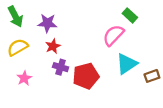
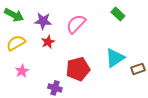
green arrow: (15, 17) -> (14, 15), turned -36
pink semicircle: (113, 35) -> (76, 24), moved
purple cross: (61, 67) -> (55, 88), moved

